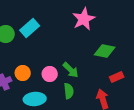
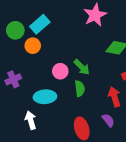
orange circle: (23, 73) -> (33, 46), moved

